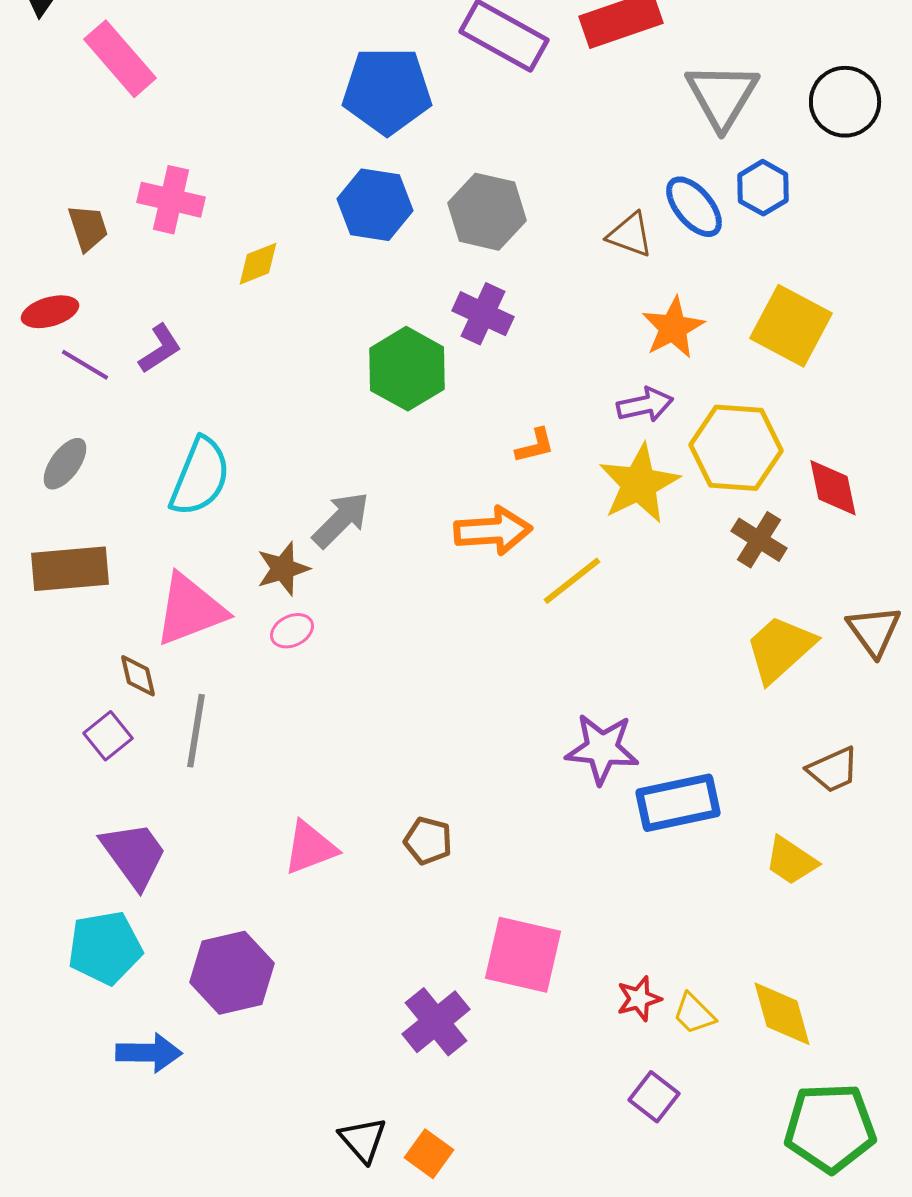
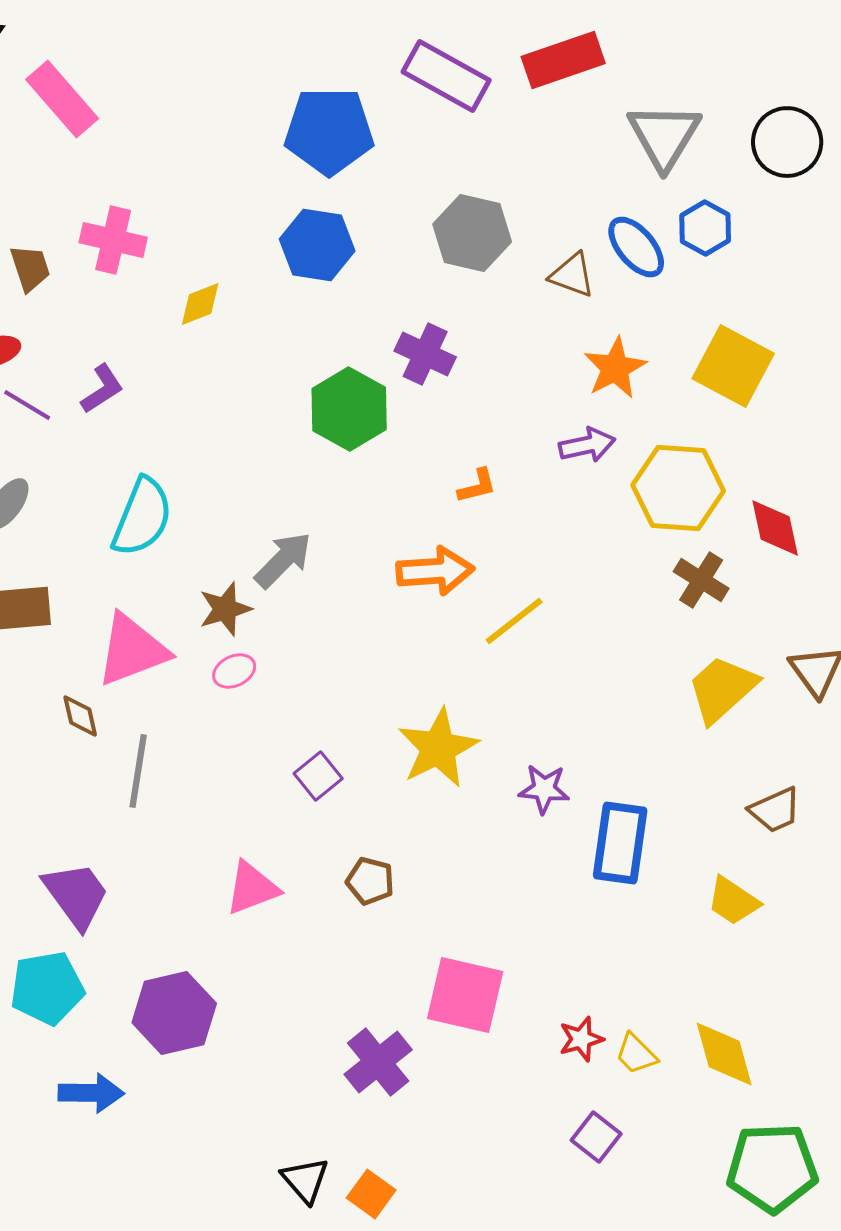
gray hexagon: (487, 212) -> (472, 233), moved
yellow star: (639, 484) -> (438, 748), moved
purple square: (108, 736) -> (318, 776), moved
purple star: (602, 749) -> (544, 789), size x0.7
blue rectangle: (678, 803) -> (620, 843), turned -70

